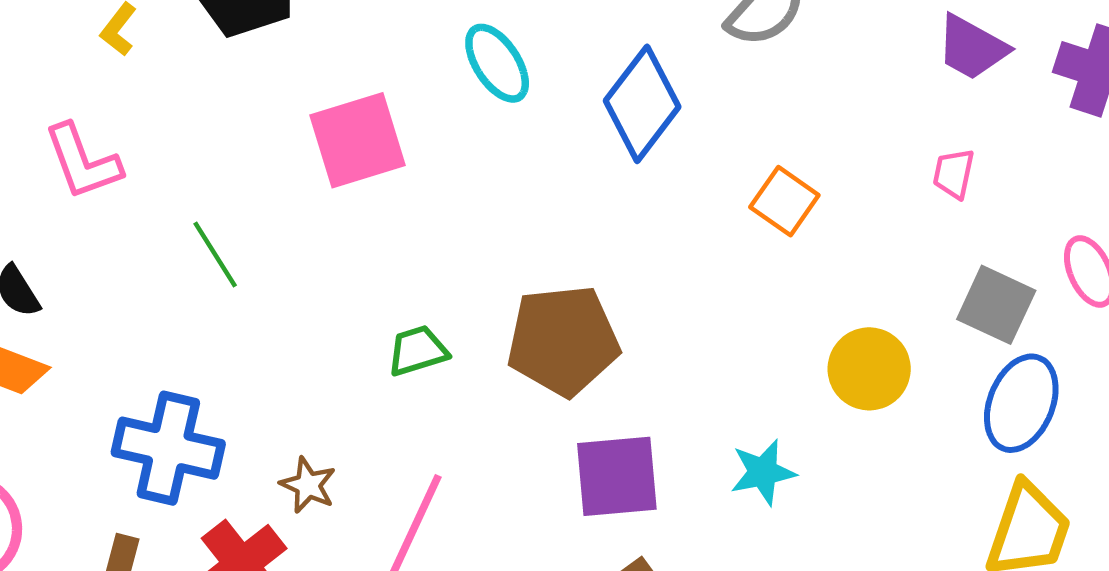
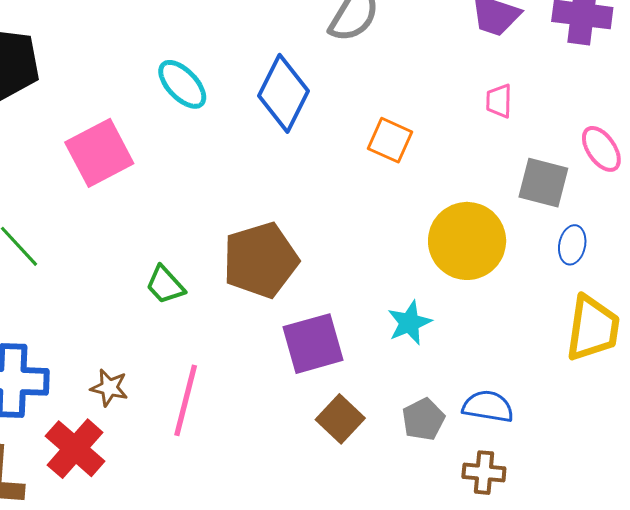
green trapezoid: (418, 351) -> (165, 285), turned -105
yellow circle: (869, 369) -> (467, 241), size x1.4
blue ellipse: (1021, 403) -> (572, 245), size x0.6

